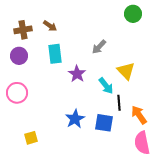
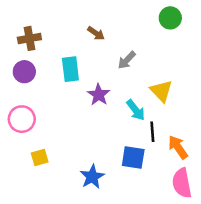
brown arrow: (50, 26) -> (96, 33), moved
blue star: (75, 119) -> (92, 177), moved
yellow square: (31, 138) -> (40, 157), moved

